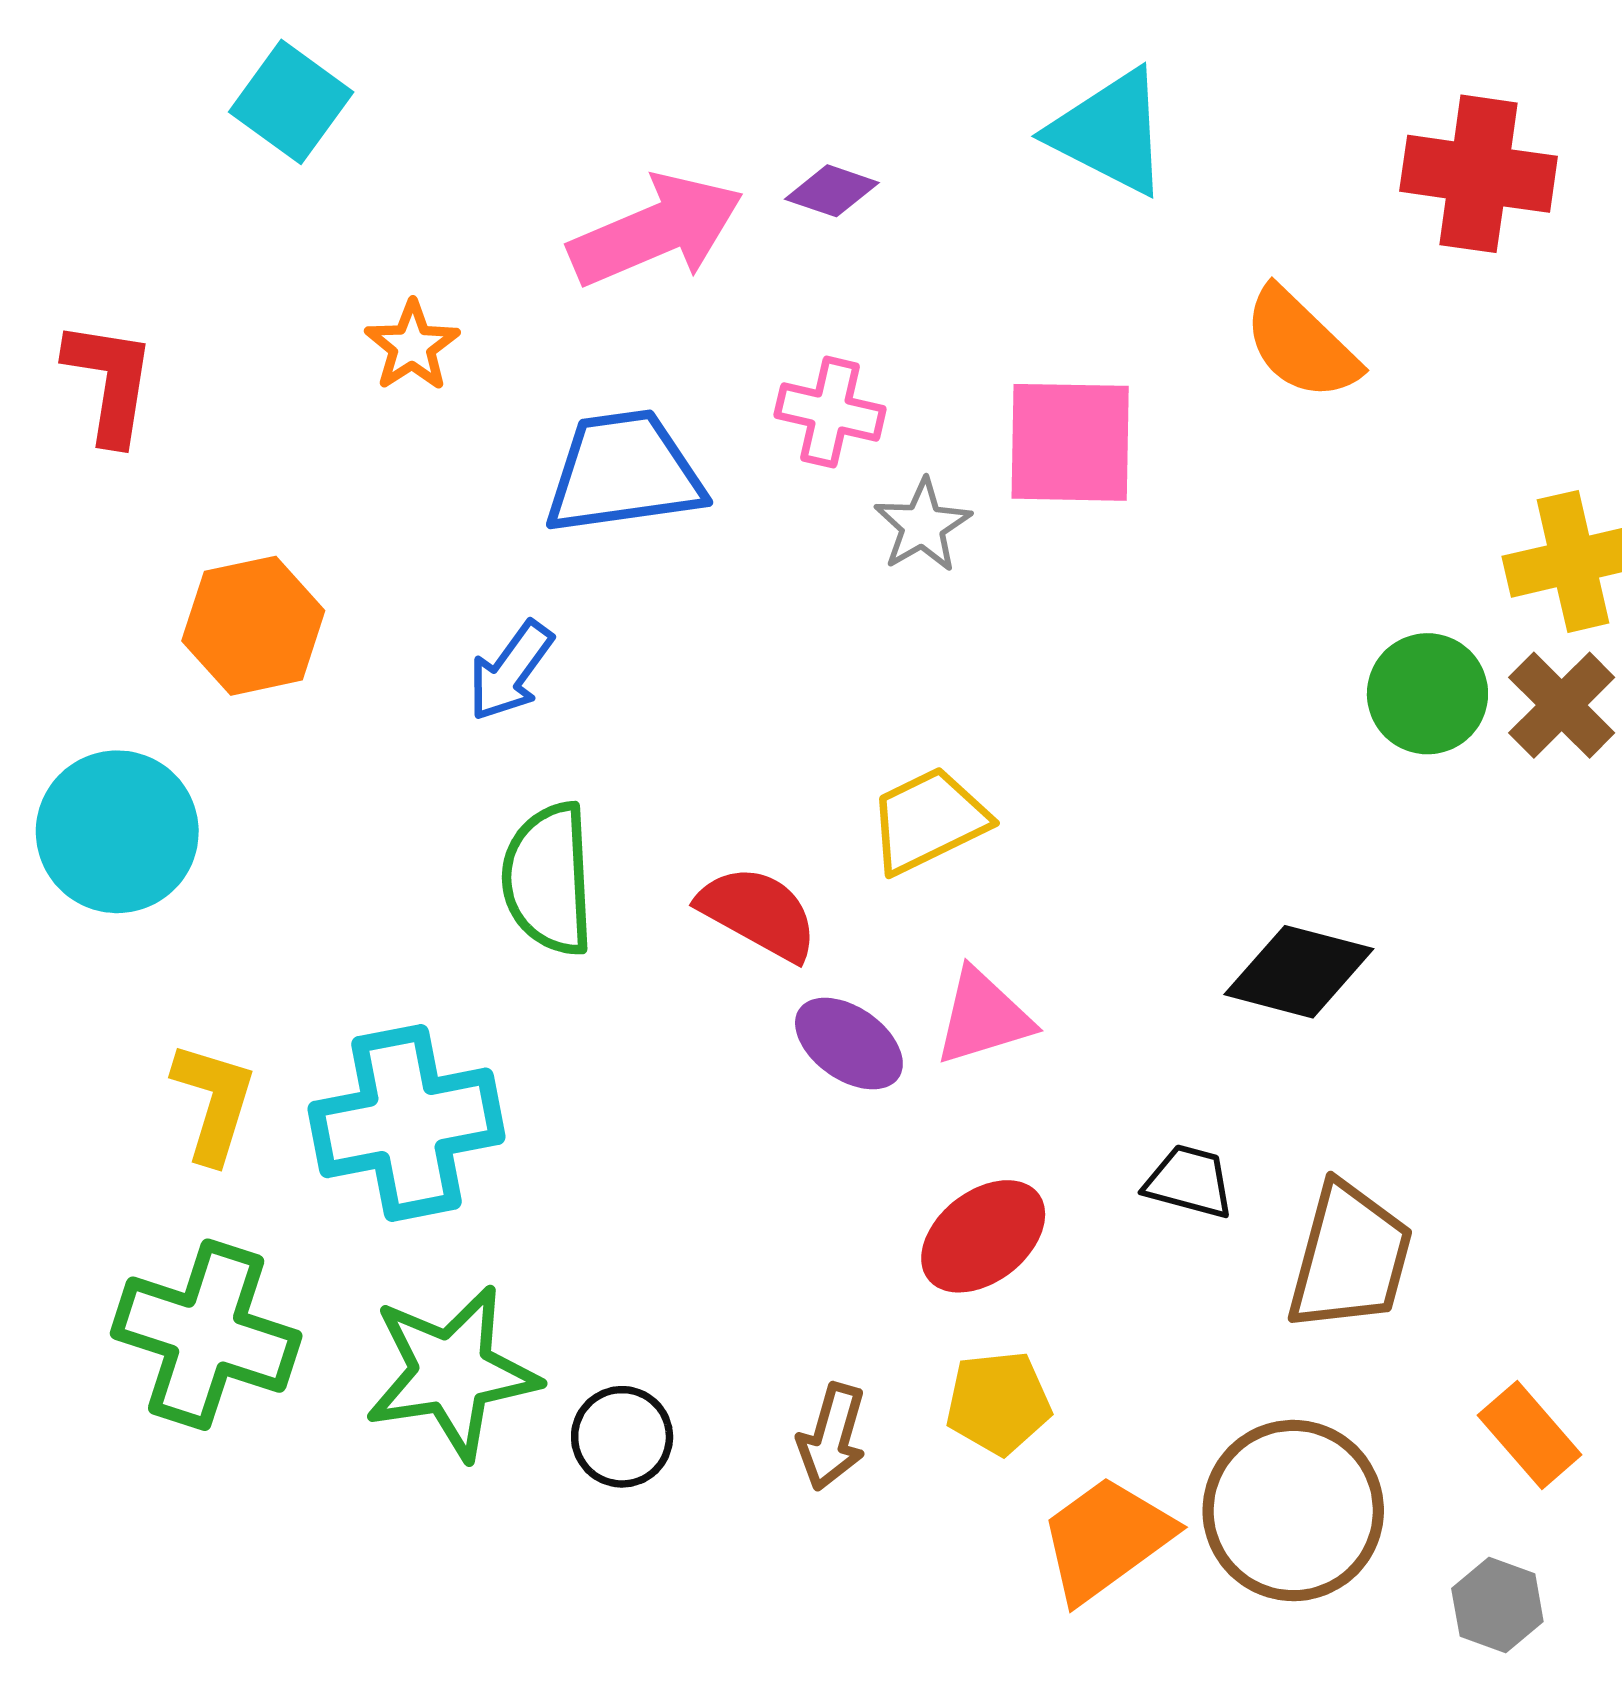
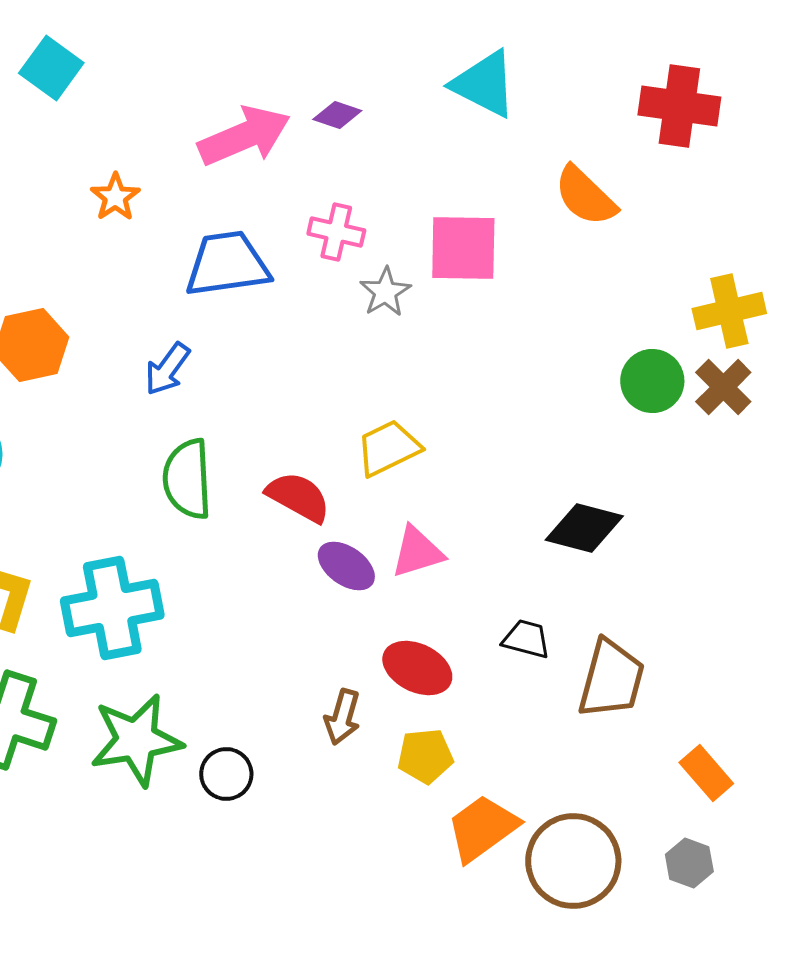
red ellipse: (983, 1236) -> (417, 668), turned 64
brown arrow: (832, 1437) -> (342, 717), moved
brown circle: (1293, 1511) -> (573, 861), moved

